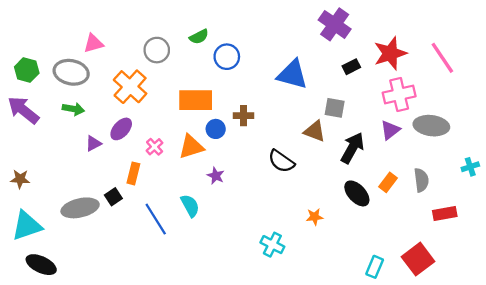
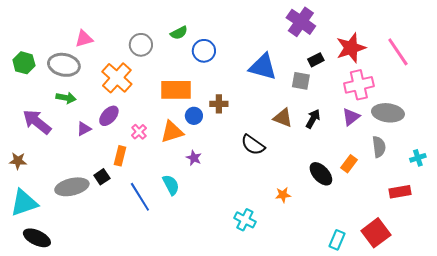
gray square: (335, 108) -> (301, 81), moved
purple arrow: (23, 110) -> (37, 122), moved
black arrow: (352, 148) -> (313, 119), moved, size x0.7
cyan cross: (470, 167) -> (418, 158), moved
gray semicircle: (421, 180) -> (379, 147), moved

